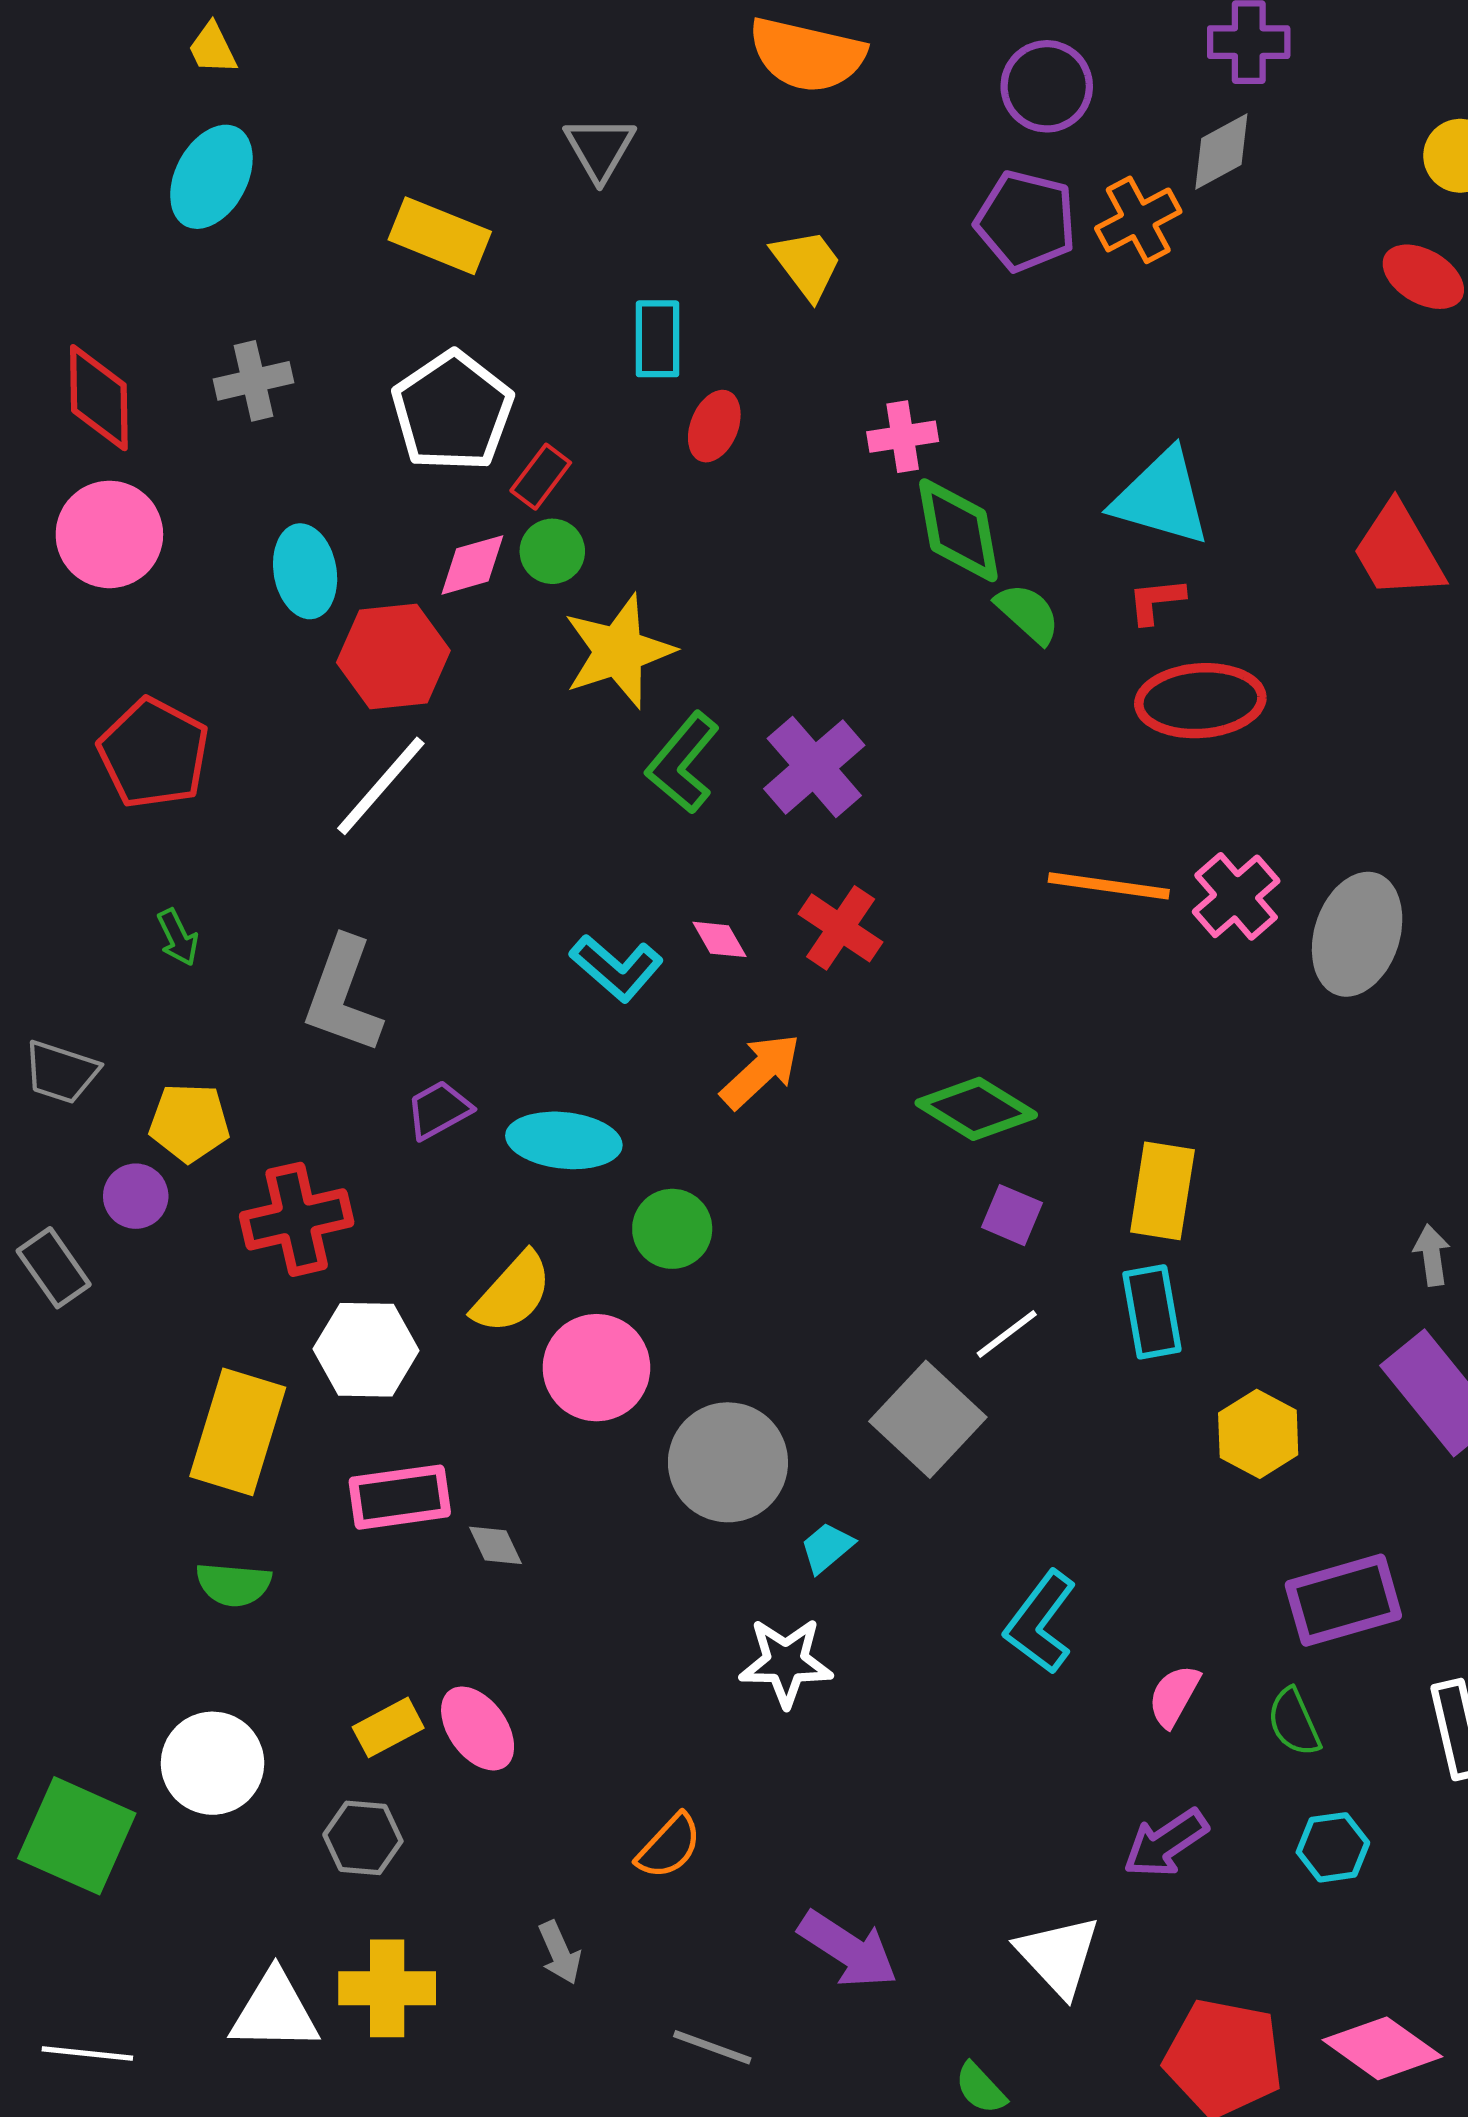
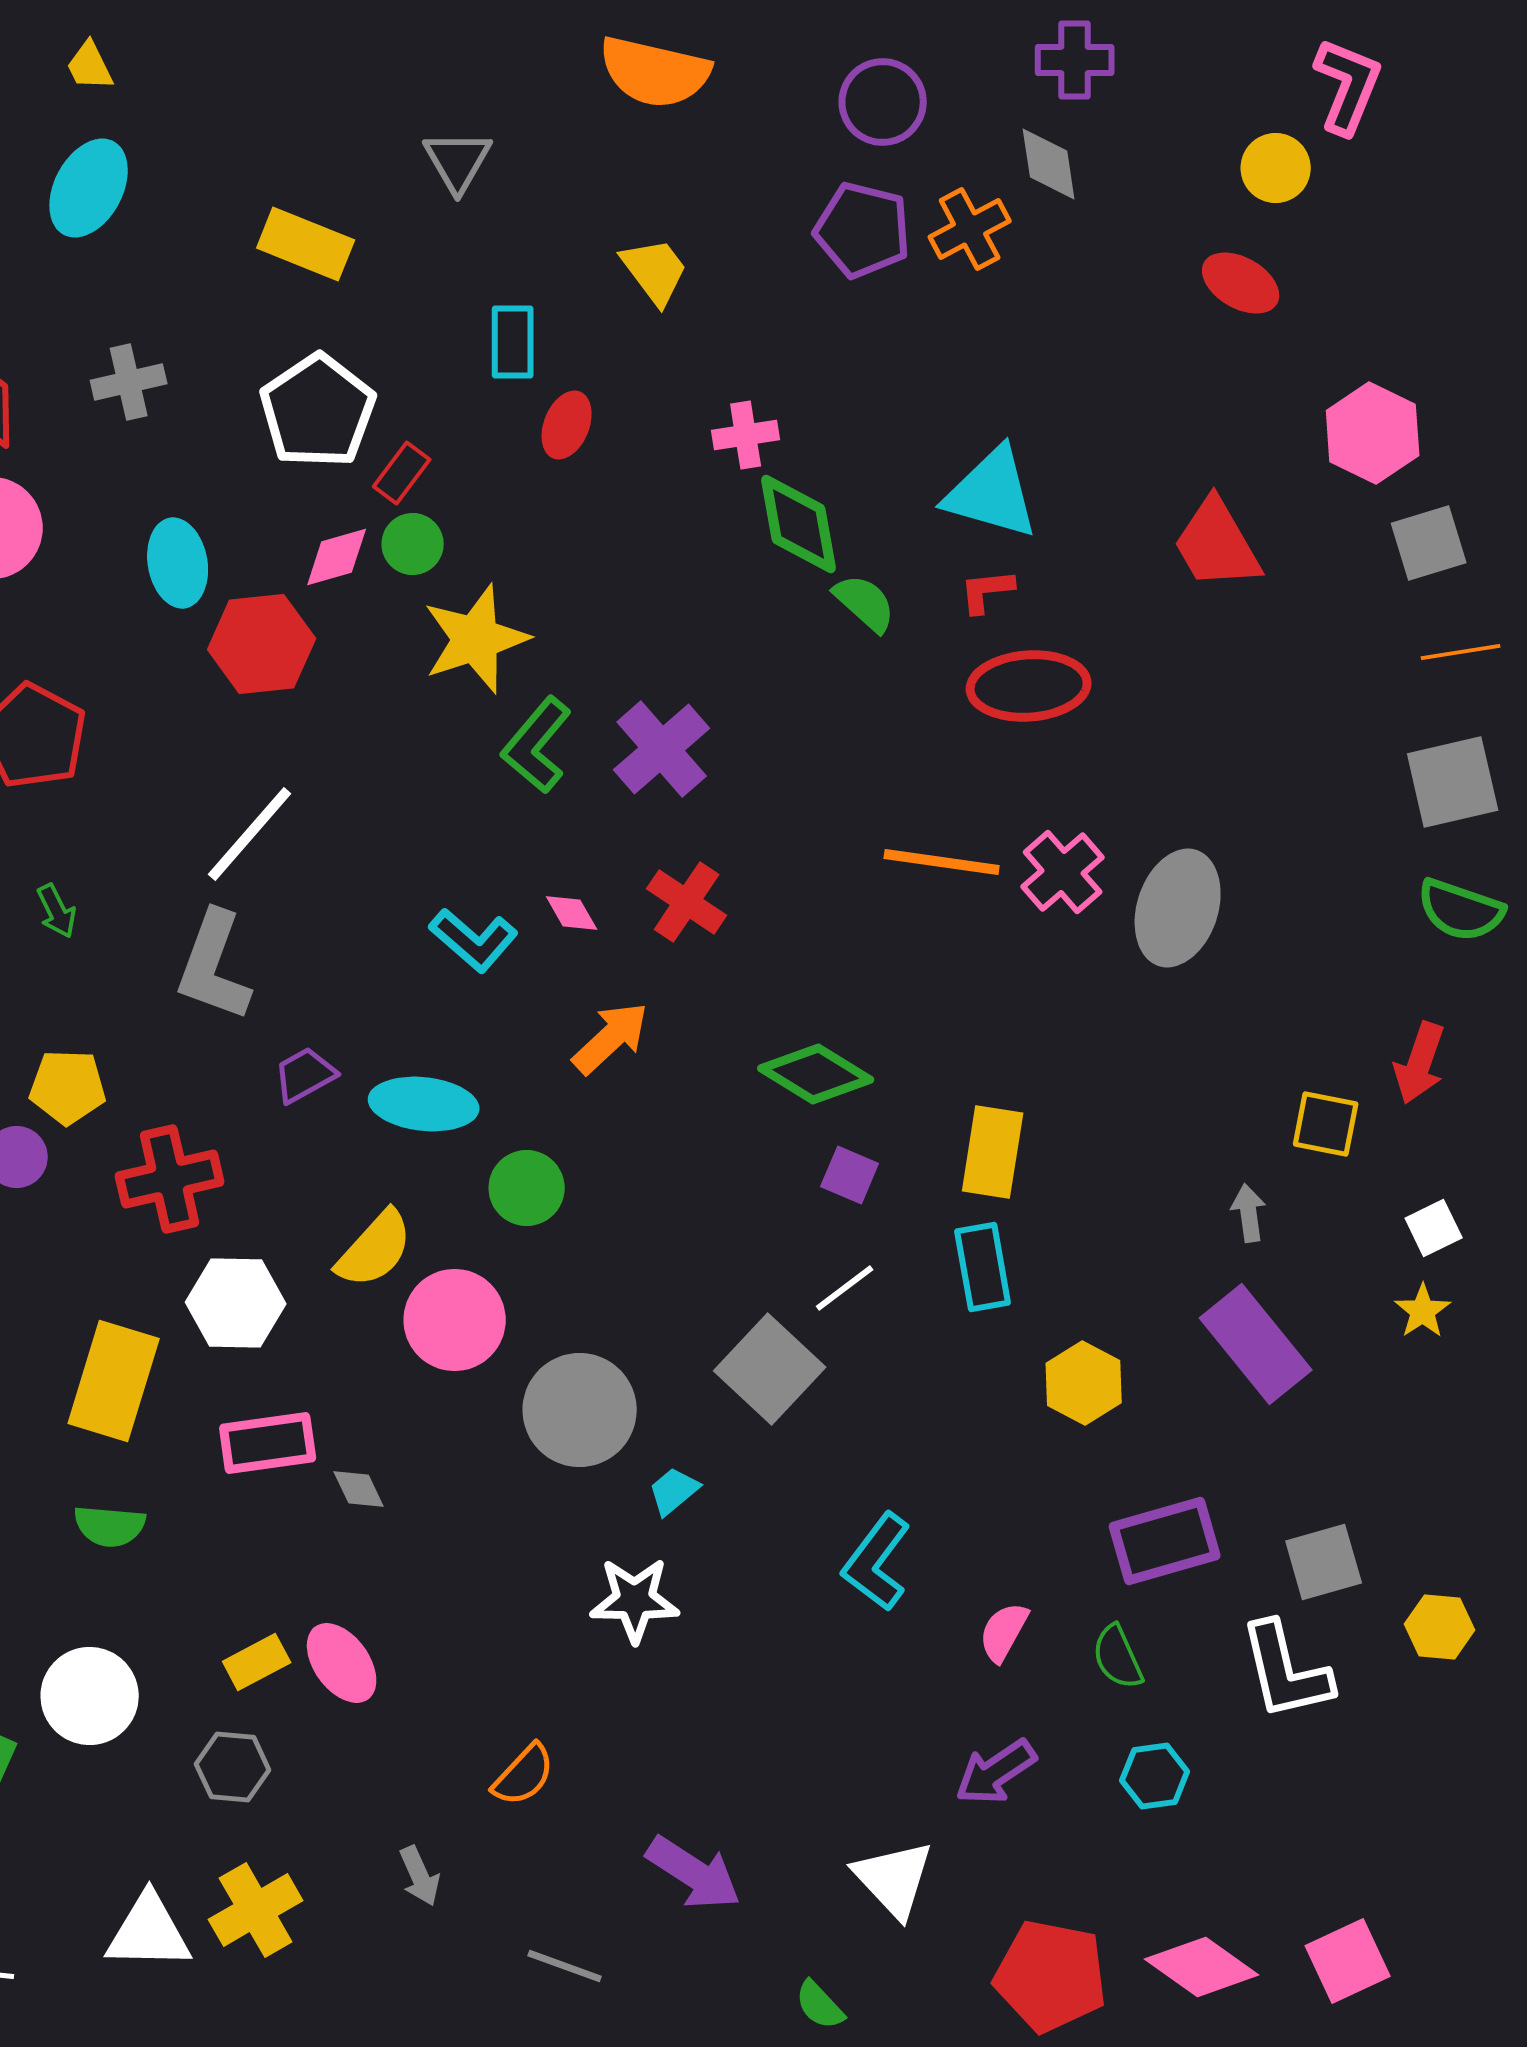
gray diamond: (1221, 152) -> (1049, 164), turned -70
white line: (381, 786) -> (250, 834), moved
yellow cross: (387, 1988) -> (256, 1910), turned -30

